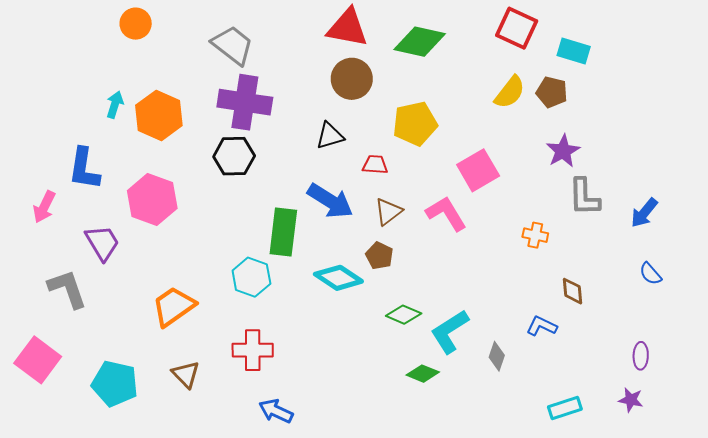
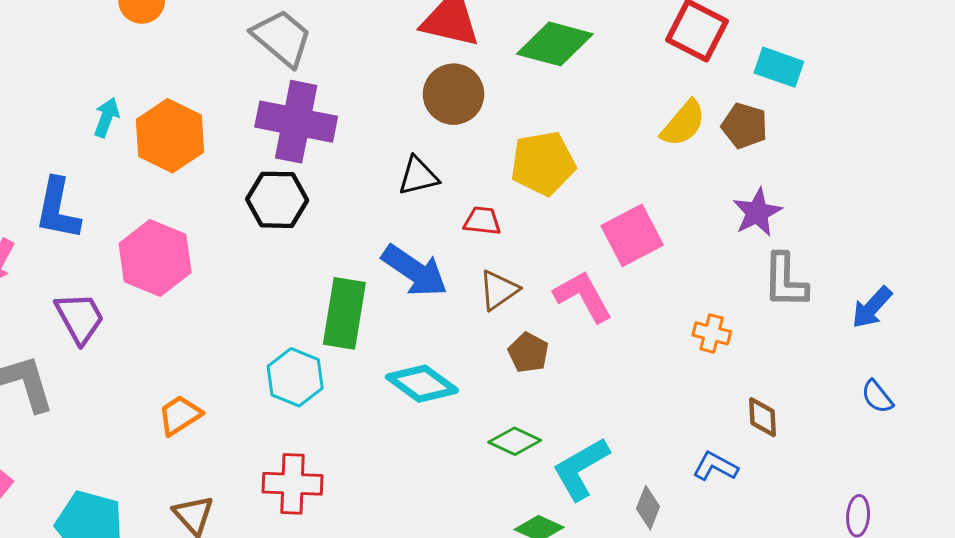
brown pentagon: (379, 256) -> (528, 353), moved
orange trapezoid: (174, 306) -> (180, 415), size x0.7

